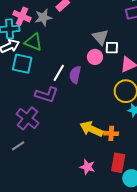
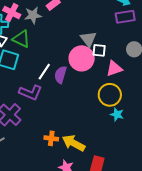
pink circle: (95, 57) -> (82, 58), size x1.6
yellow arrow: (91, 129) -> (74, 143), moved
orange cross: (111, 133) -> (51, 138), moved

